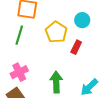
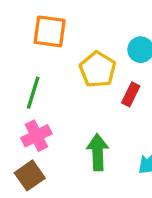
green line: (19, 35) -> (33, 93), moved

